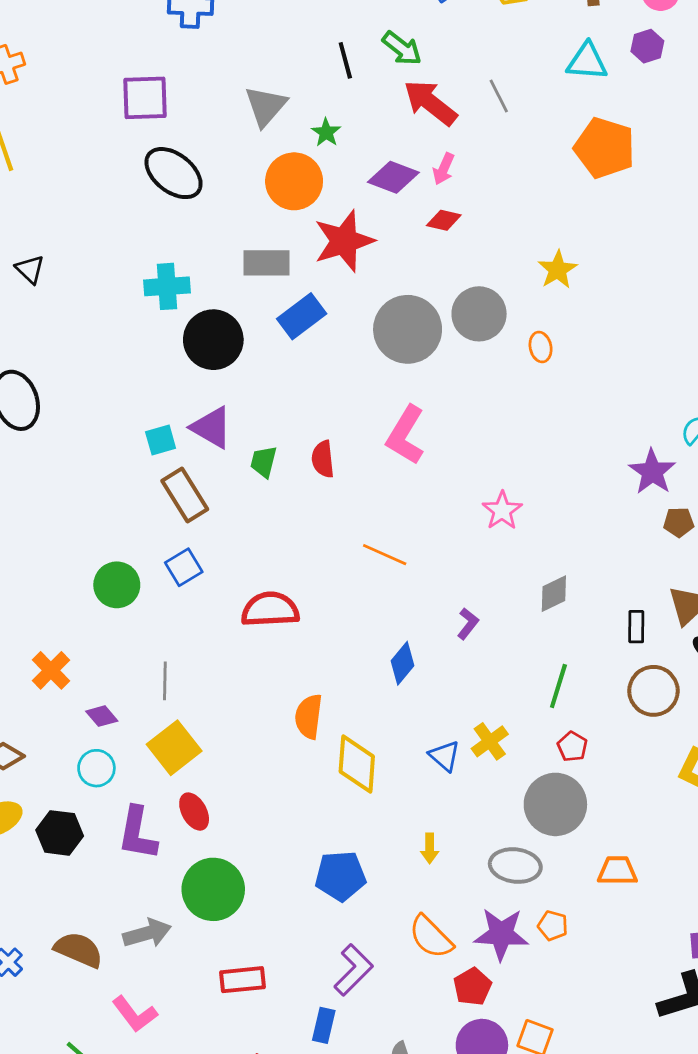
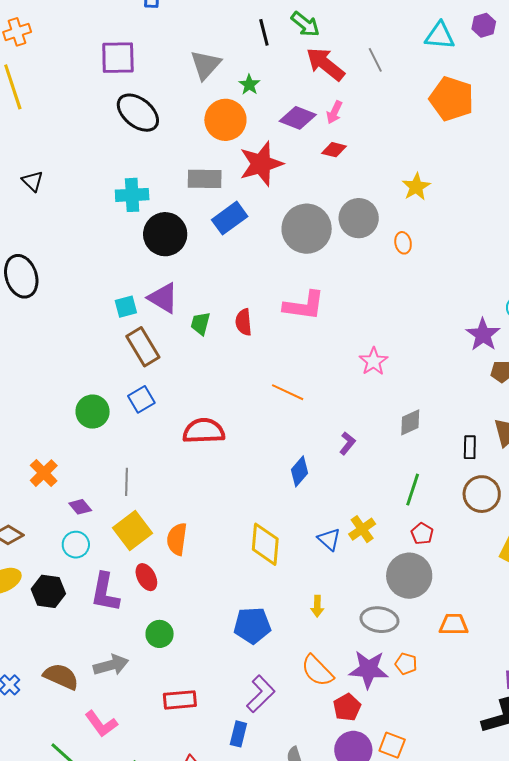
pink L-shape: (406, 435) -> (304, 306), turned -114
orange semicircle: (309, 717) -> (177, 539), moved
green circle: (213, 889) -> (160, 634), size x0.6

